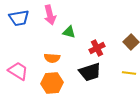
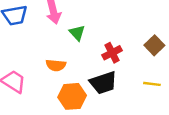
green triangle: (69, 32) -> (77, 33), turned 32
orange hexagon: (52, 83) -> (72, 96), moved

